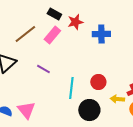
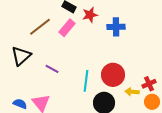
purple line: (43, 69) -> (52, 69), moved
red circle: (98, 82) -> (113, 75), size x1.5

